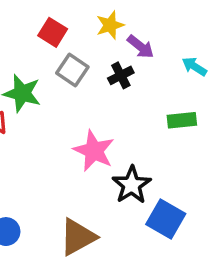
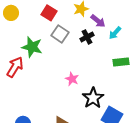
cyan arrow: (194, 66) -> (115, 33), moved, turned -80
pink star: (94, 151) -> (72, 79), size x0.6

